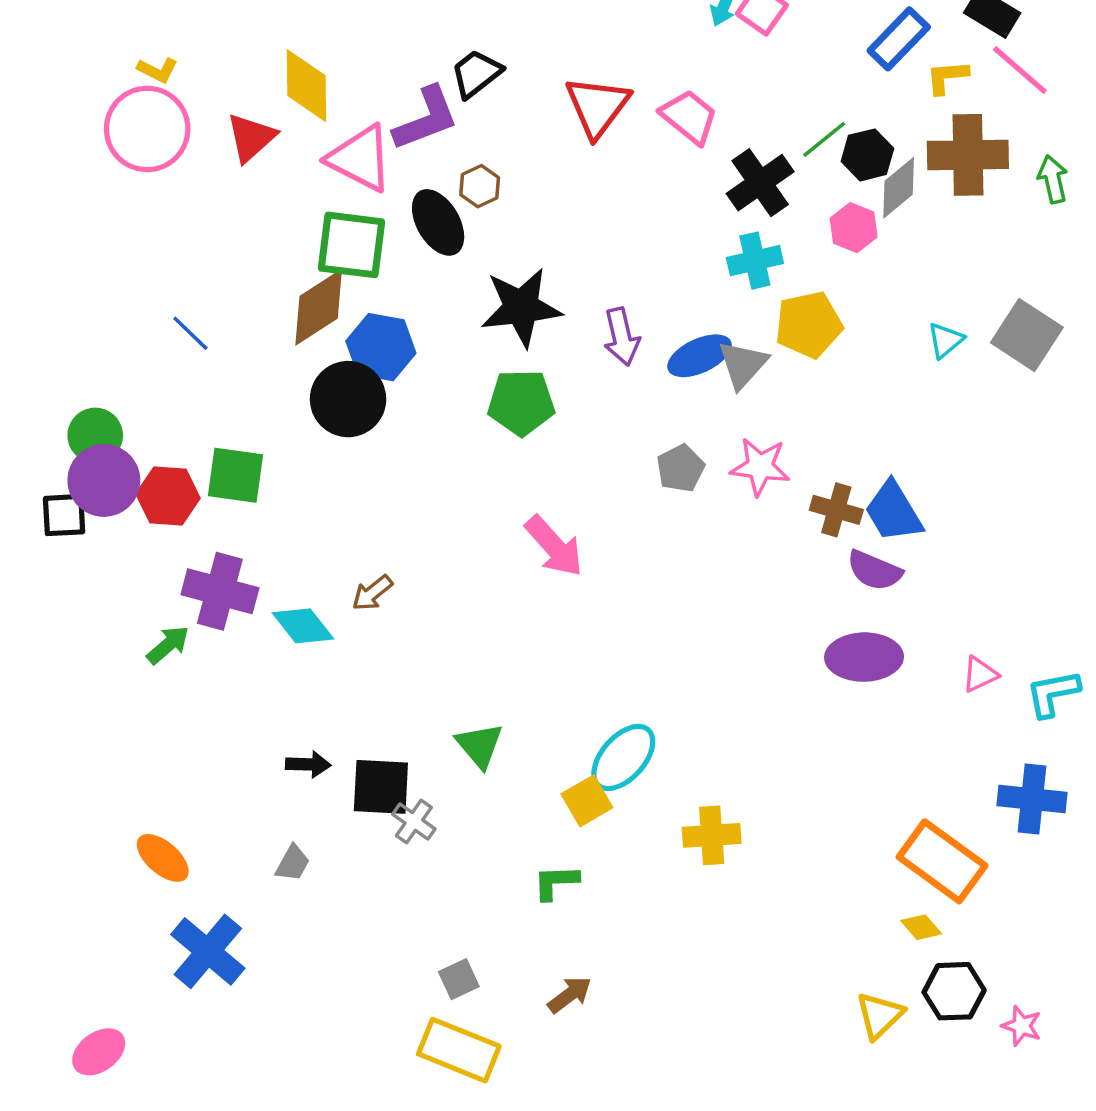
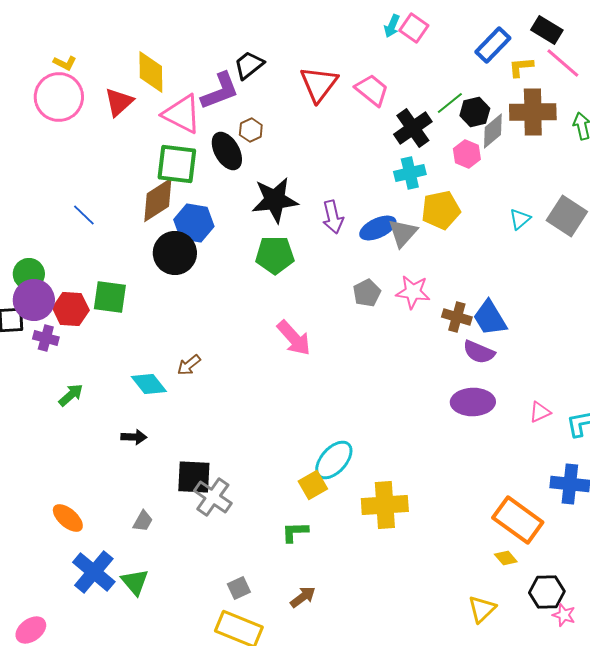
purple cross: (220, 591) -> (46, 338), moved, size x0.6
green triangle: (480, 745) -> (135, 582), moved
black arrow: (308, 764) -> (134, 437), moved
gray cross: (414, 822) -> (213, 497), size x1.5
yellow cross: (712, 835) -> (385, 505), size x1.4
black hexagon: (954, 991) -> (547, 592), moved

